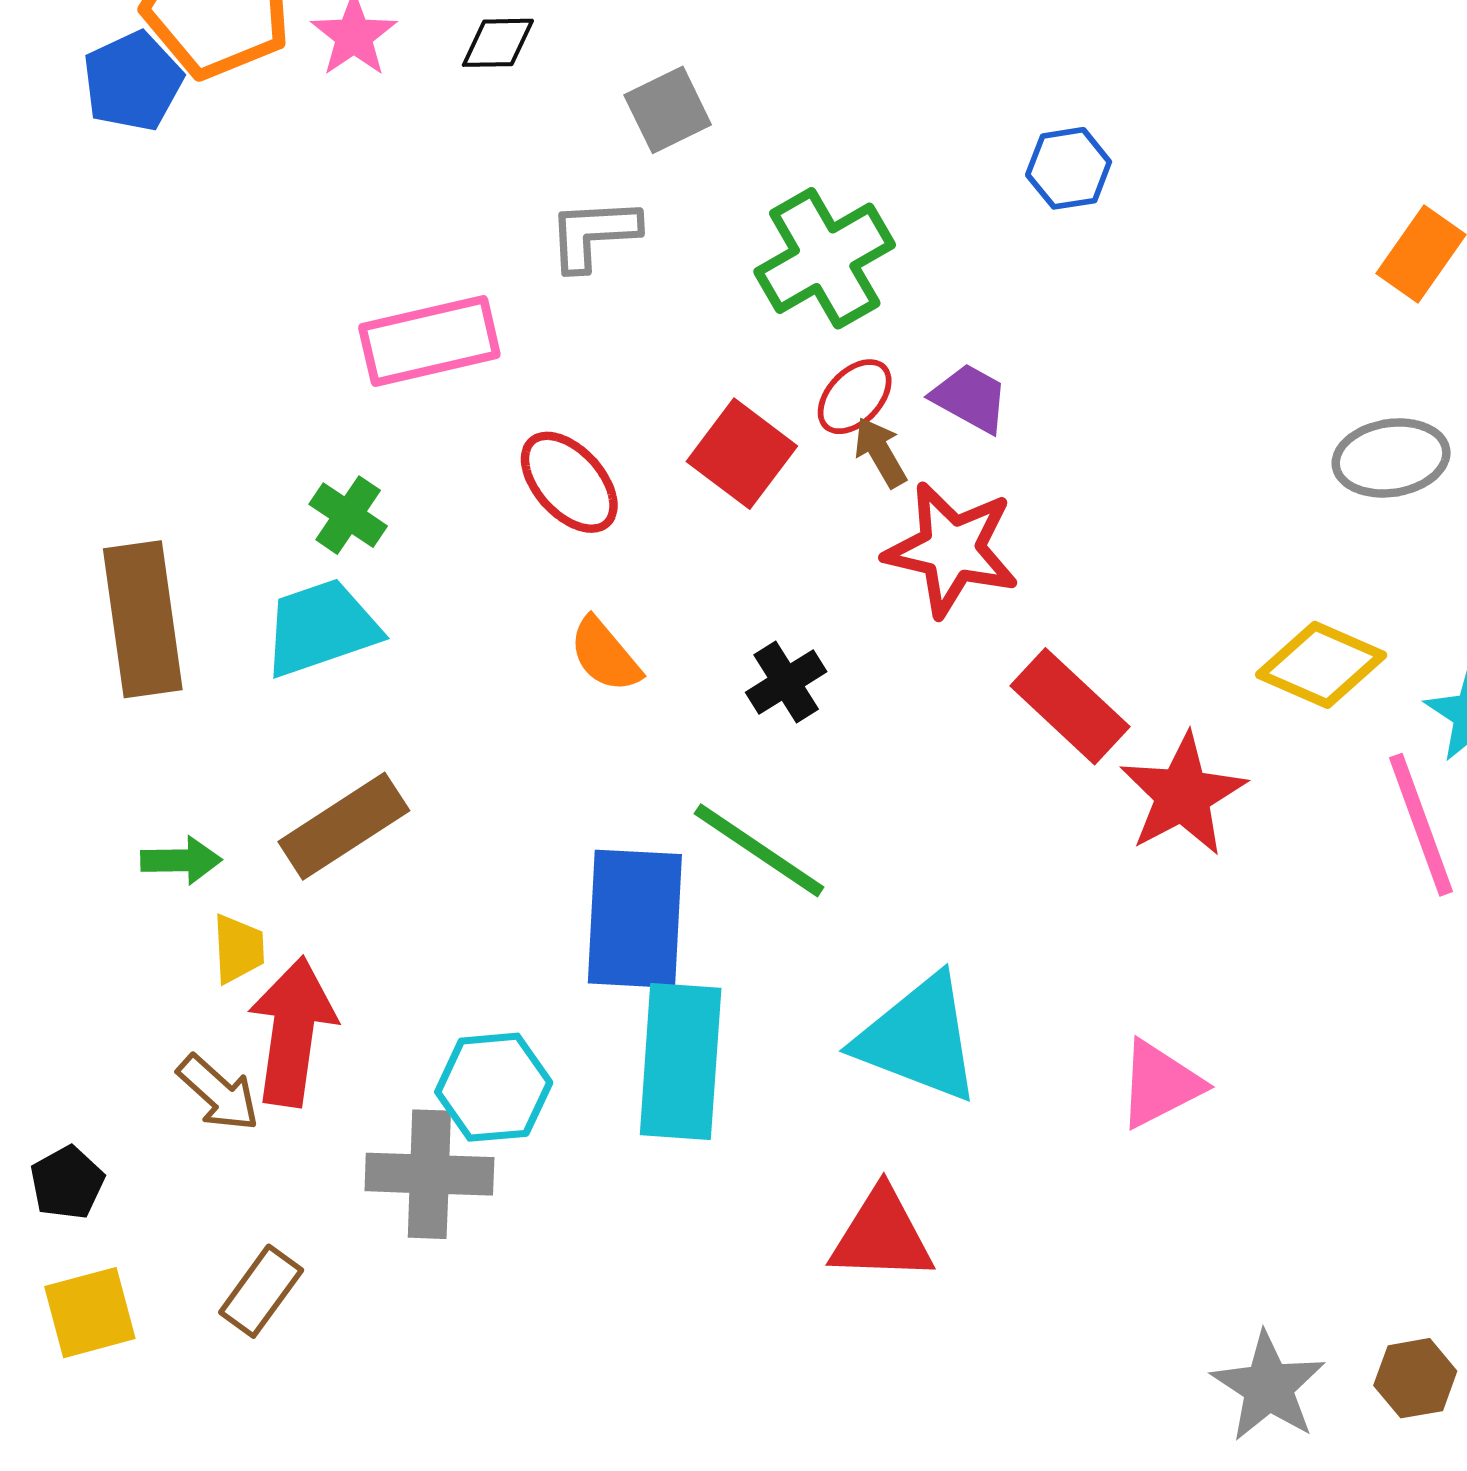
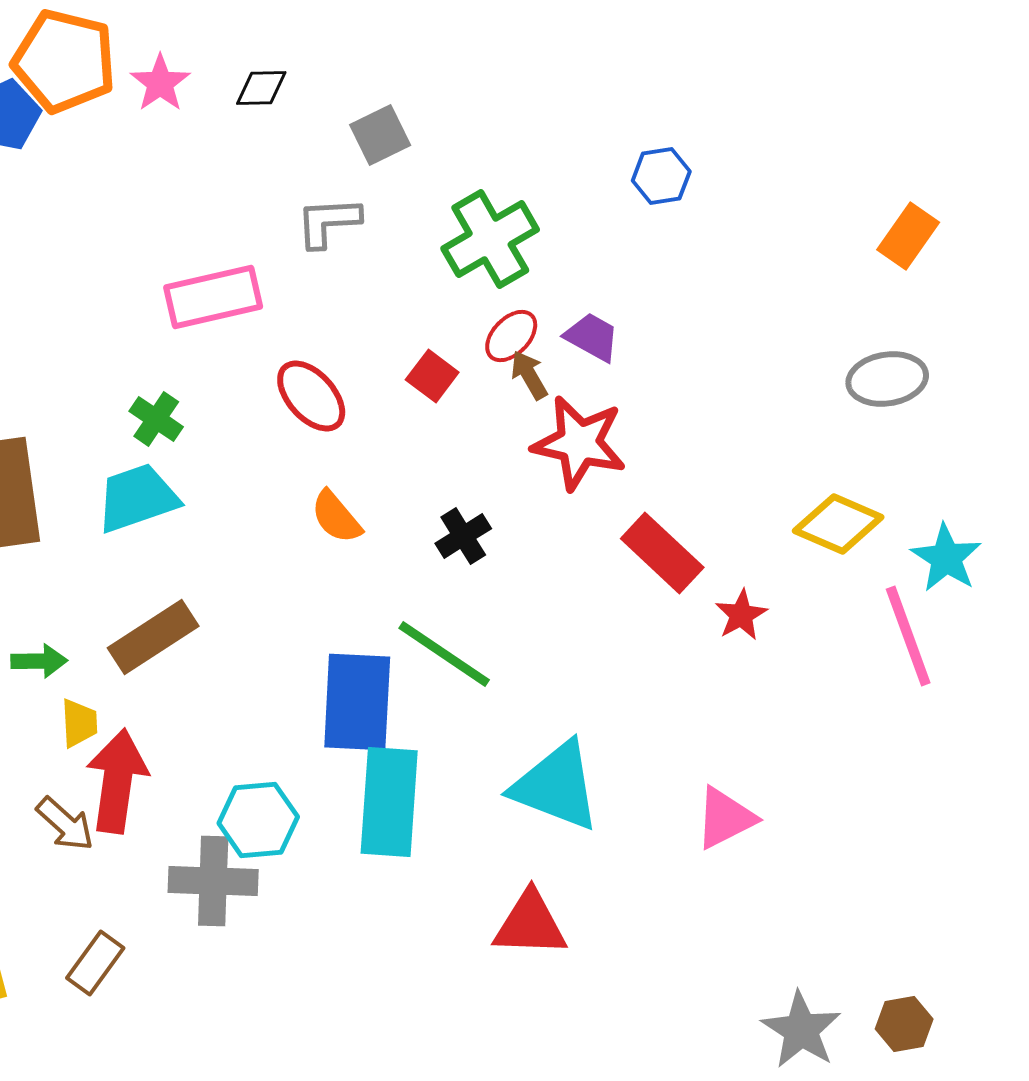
red square: (742, 454) -> (432, 376), size x0.7
red star: (1183, 795) -> (741, 615), size x0.6

